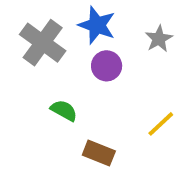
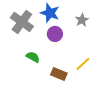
brown rectangle: (99, 153) -> (59, 74), moved

